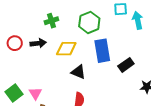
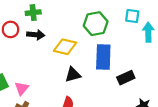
green cross: (51, 21) -> (33, 13), moved
black triangle: (78, 72) -> (73, 75), turned -49

